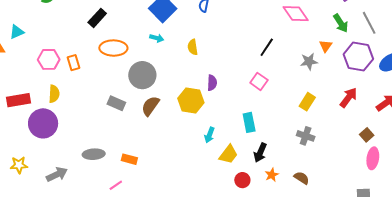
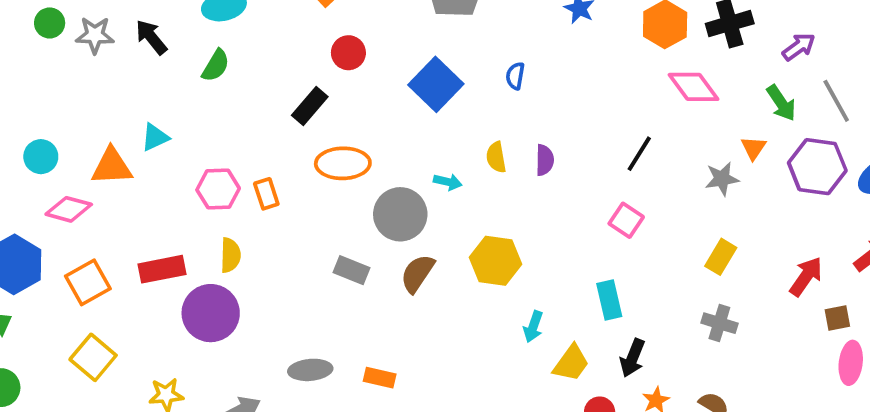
cyan arrow: (157, 38) -> (448, 182), moved
purple semicircle: (212, 83) -> (545, 160), moved
red arrow: (349, 97) -> (806, 276), moved
brown square: (367, 135) -> (837, 318), turned 32

